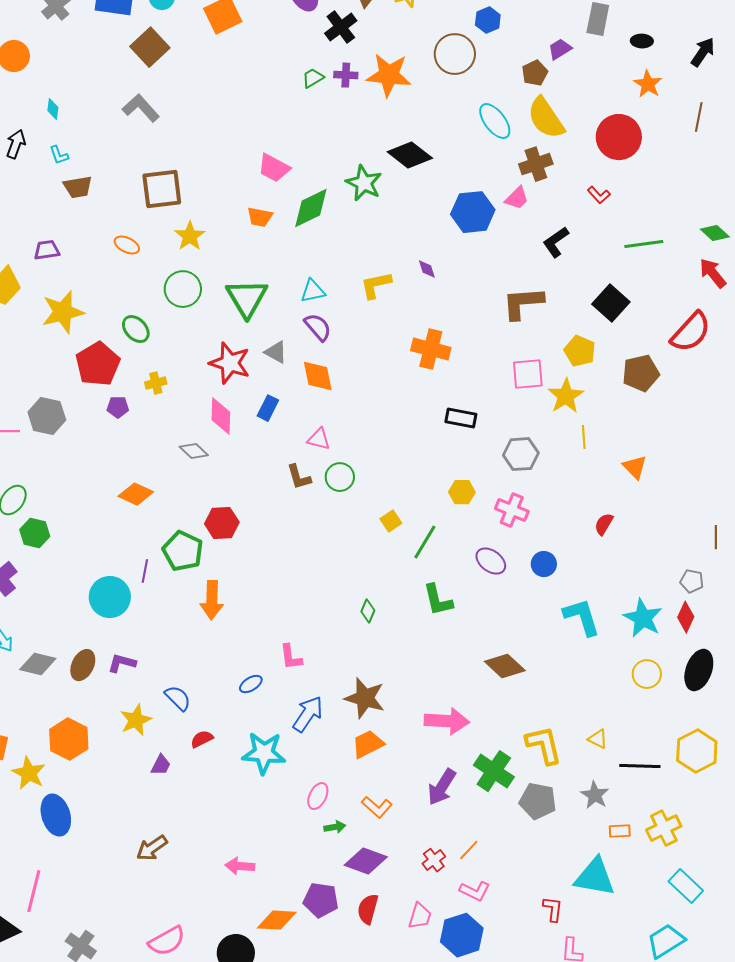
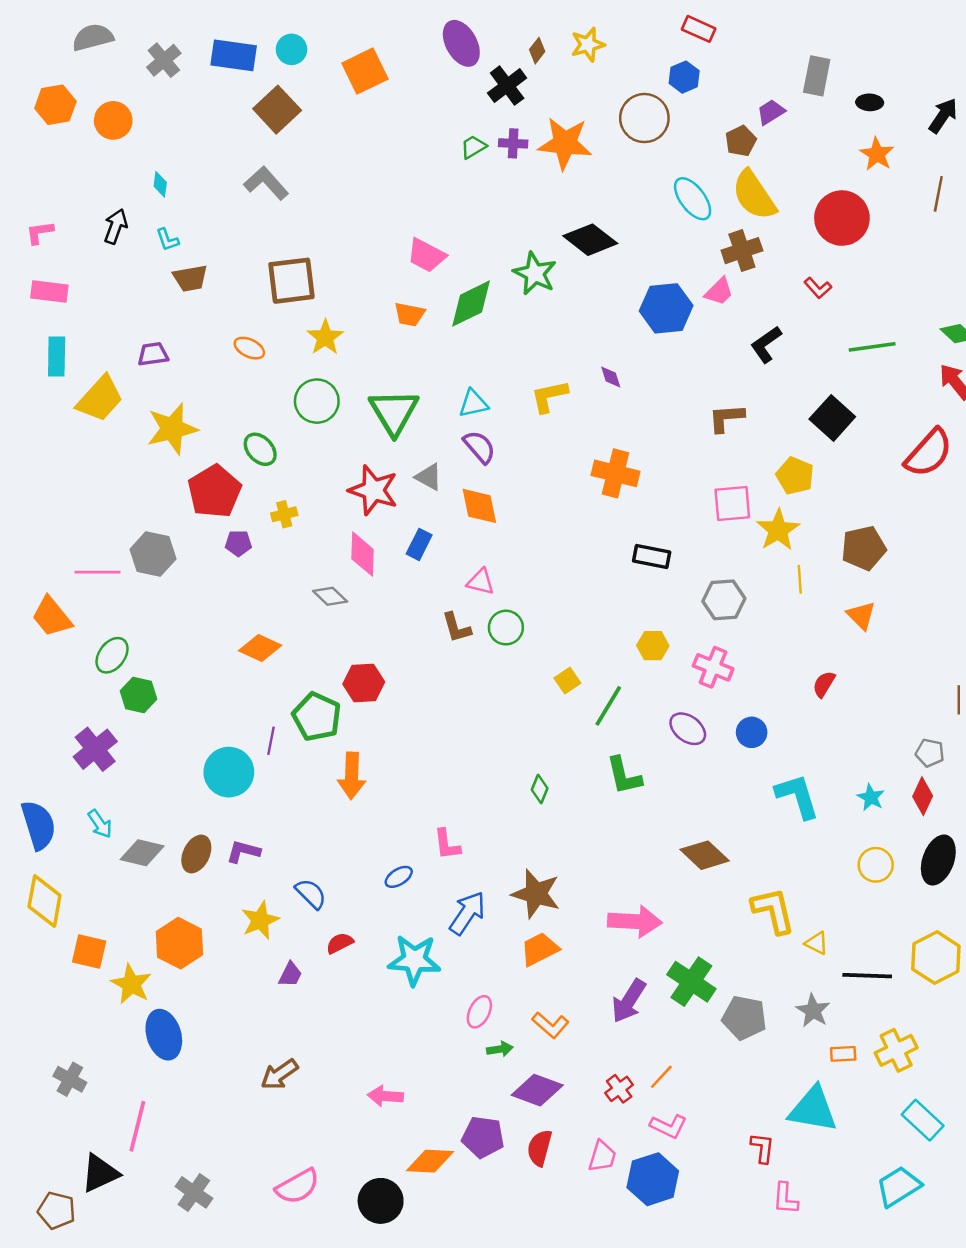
brown L-shape: (523, 303) -> (726, 418), size x0.7
brown pentagon: (641, 373) -> (864, 548), moved
cyan star: (643, 618) -> (871, 797), size x0.6
yellow L-shape: (544, 745) -> (773, 911), moved

